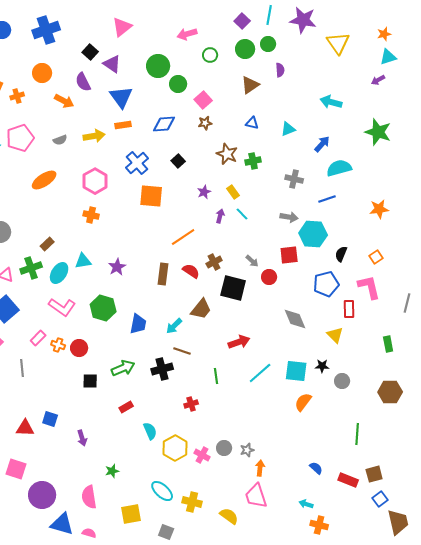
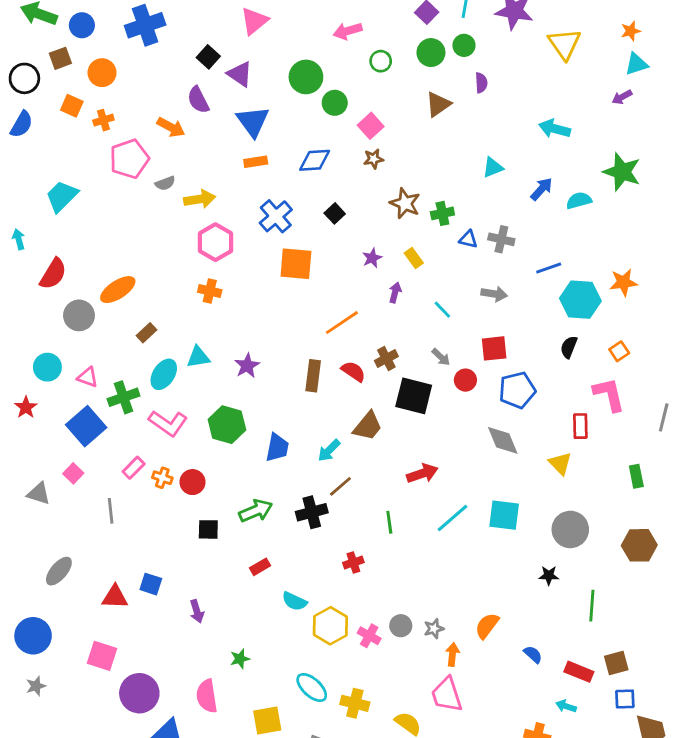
orange circle: (42, 73) -> (102, 73), moved
blue triangle: (252, 123) -> (468, 239), moved
yellow arrow: (94, 136) -> (200, 199), moved
pink pentagon: (20, 138) -> (129, 159), moved
cyan semicircle: (339, 168) -> (579, 200), moved, size x0.7
orange ellipse: (44, 180) -> (118, 290), moved
cyan line: (242, 214) -> (442, 310), moved
cyan hexagon: (313, 234) -> (580, 300), moved
green cross: (31, 268) -> (124, 397), moved
blue pentagon: (326, 284) -> (517, 390), moved
brown line: (182, 351) -> (340, 486), turned -60
black star: (322, 366) -> (549, 575), moved
gray circle: (342, 381) -> (570, 529), size x1.6
orange semicircle: (303, 402) -> (487, 626), moved
cyan semicircle: (150, 431) -> (294, 601), turned 138
blue square: (380, 499) -> (625, 699), turned 35
cyan arrow: (306, 504) -> (566, 706), moved

